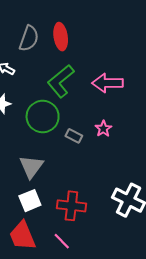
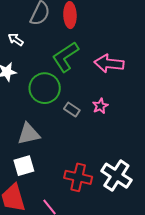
gray triangle: (31, 167) -> (29, 134), turned 35
red cross: (71, 206) -> (78, 177), moved

